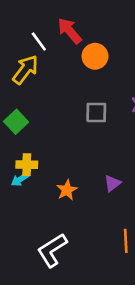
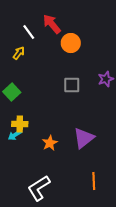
yellow arrow: (25, 70) -> (19, 53), size x0.6
purple triangle: (112, 183) -> (84, 138), size x1.6

